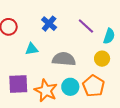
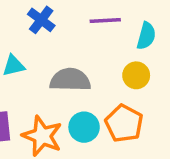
purple line: (86, 26) -> (105, 20), turned -42

